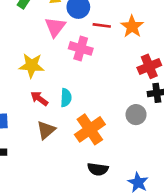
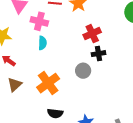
cyan semicircle: (66, 98) -> (42, 43), moved

